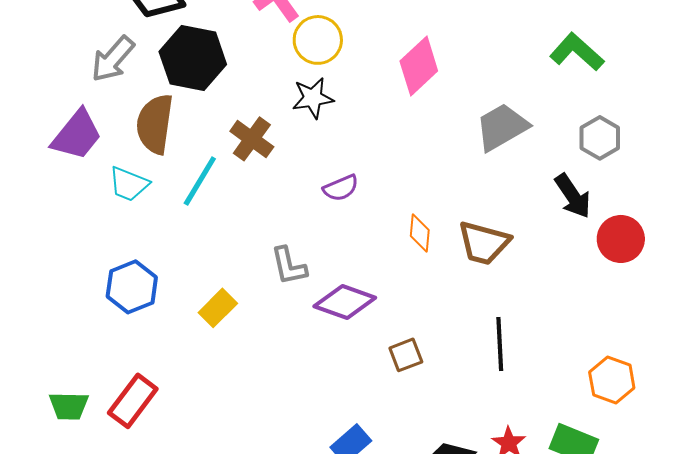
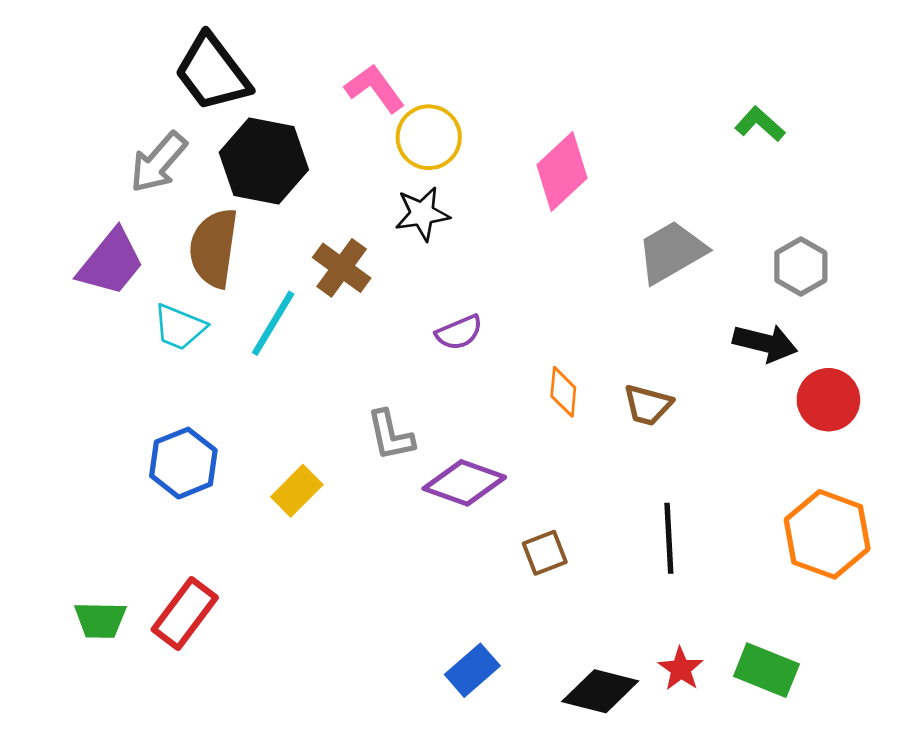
green L-shape: (577, 52) -> (760, 124), moved, size x0.7
black arrow: (573, 196) -> (765, 343), turned -42
brown trapezoid: (484, 243) -> (648, 405), size x0.7
orange hexagon: (612, 380) -> (827, 534), moved, size x1.4

